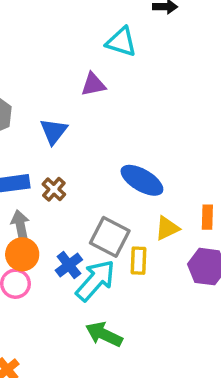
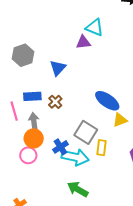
cyan triangle: (121, 42) -> (95, 27), moved
yellow triangle: (167, 228) -> (120, 120), moved
cyan arrow: (95, 280) -> (75, 157), turned 56

